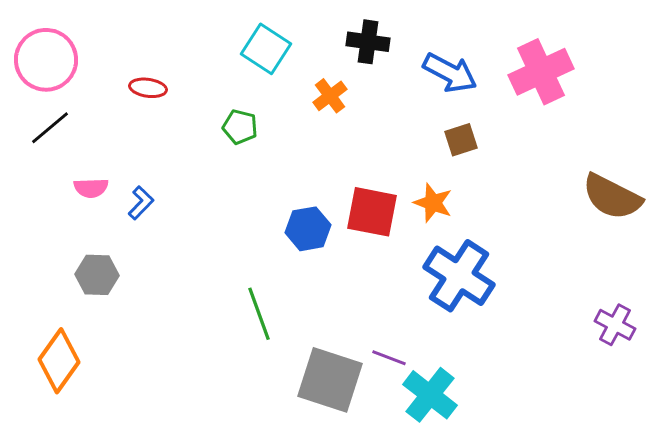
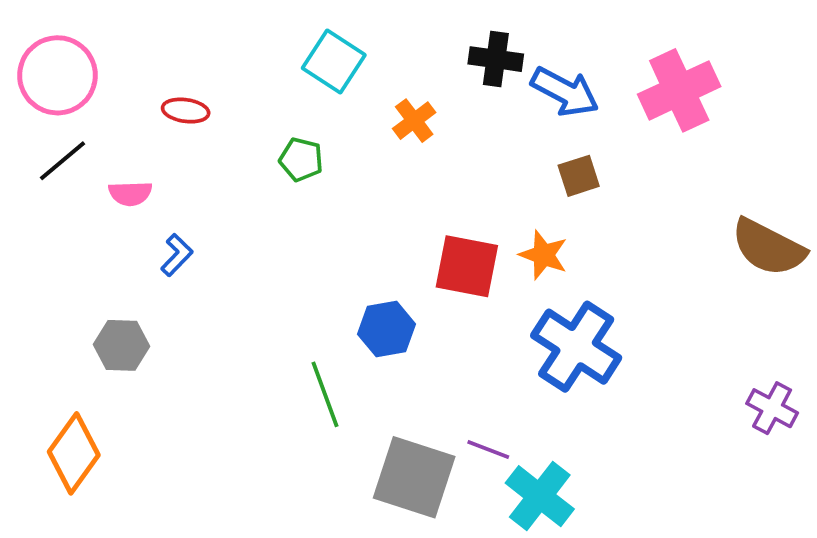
black cross: (368, 42) -> (496, 59), moved
pink semicircle: (91, 188) -> (130, 193), moved
blue hexagon: (308, 229) -> (387, 329), moved

